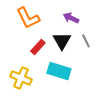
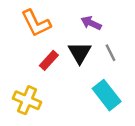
cyan rectangle: (59, 71) -> (107, 95), moved, turned 35

